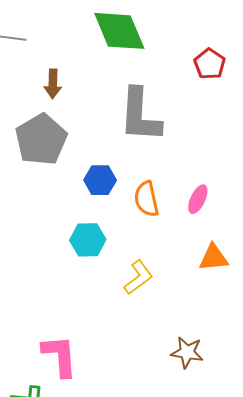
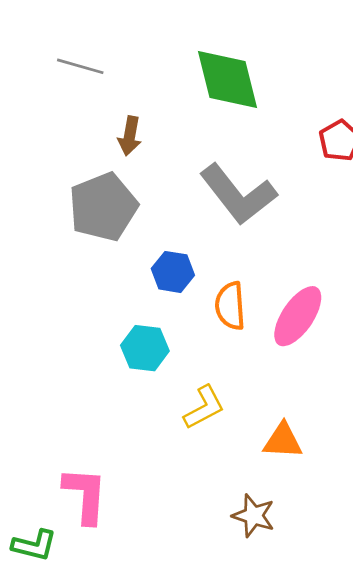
gray L-shape: (140, 115) -> (238, 194), turned -50
pink ellipse: (198, 199) -> (298, 316), size x1.6
orange triangle: (214, 258) -> (283, 441), moved

